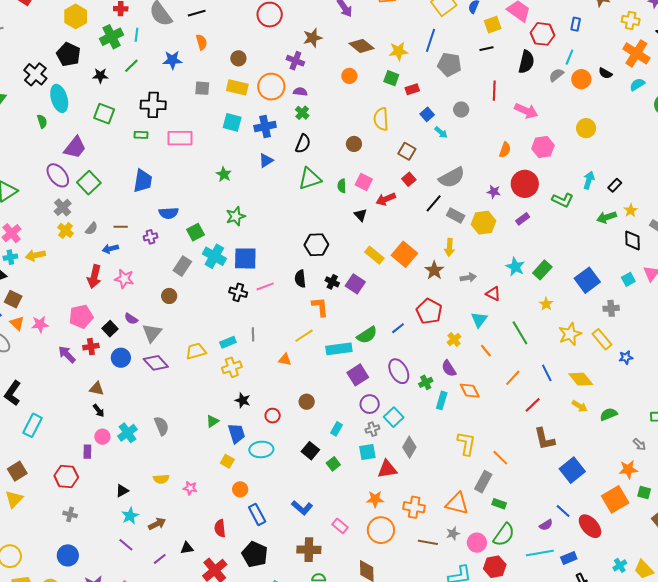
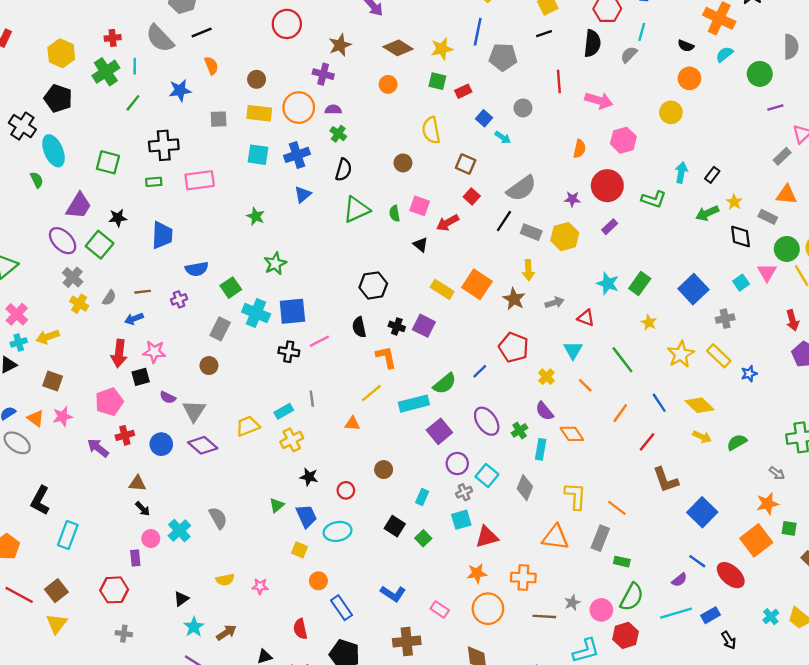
black star: (100, 76) -> (118, 218), moved
orange circle: (581, 79) -> (689, 78), moved
brown square: (13, 299) -> (53, 381), moved
black square: (110, 329) -> (141, 377), moved, turned 35
gray diamond: (409, 447) -> (525, 488), moved
orange triangle: (457, 503) -> (555, 537), moved

